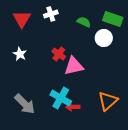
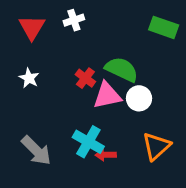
green semicircle: (84, 22) -> (122, 69), moved, size x1.6
white circle: (104, 38) -> (139, 98), moved

